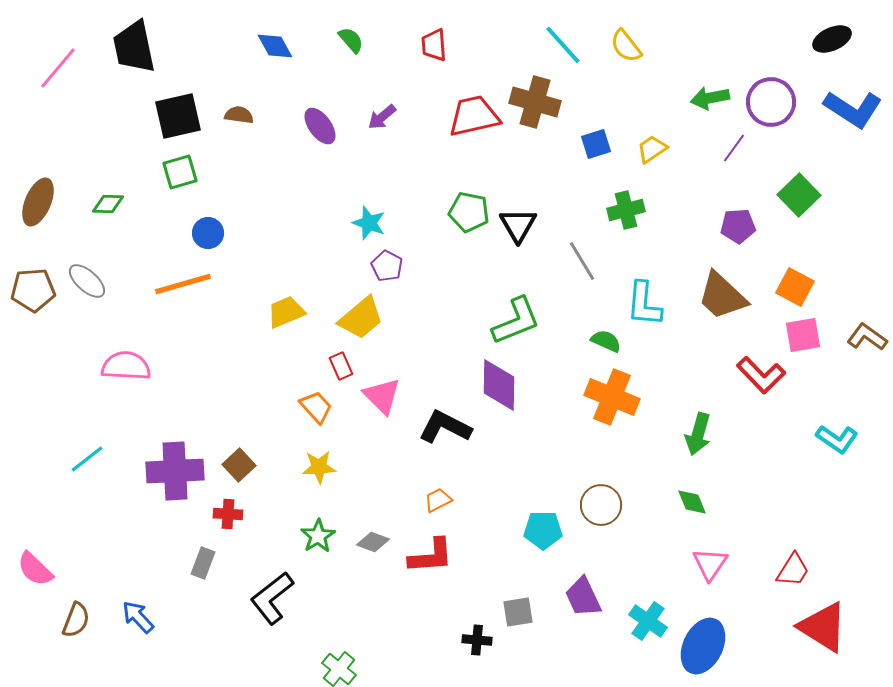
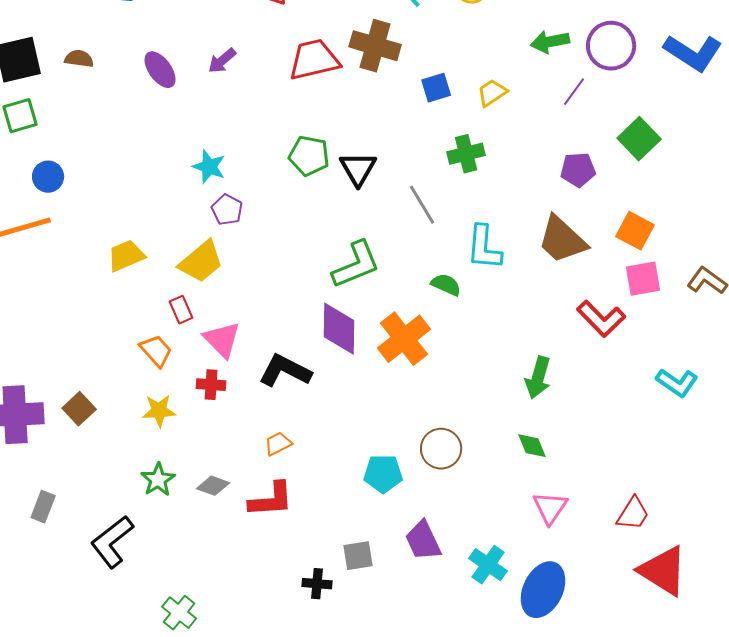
orange cross: (612, 397) -> (404, 339), moved, turned 30
red cross: (228, 514) -> (211, 385), moved

